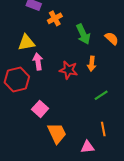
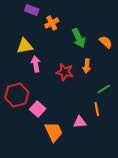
red hexagon: (17, 79) -> (17, 95), moved
green line: (101, 95) -> (104, 89), moved
orange line: (103, 129) -> (97, 109), moved
pink triangle: (87, 147) -> (80, 122), moved

